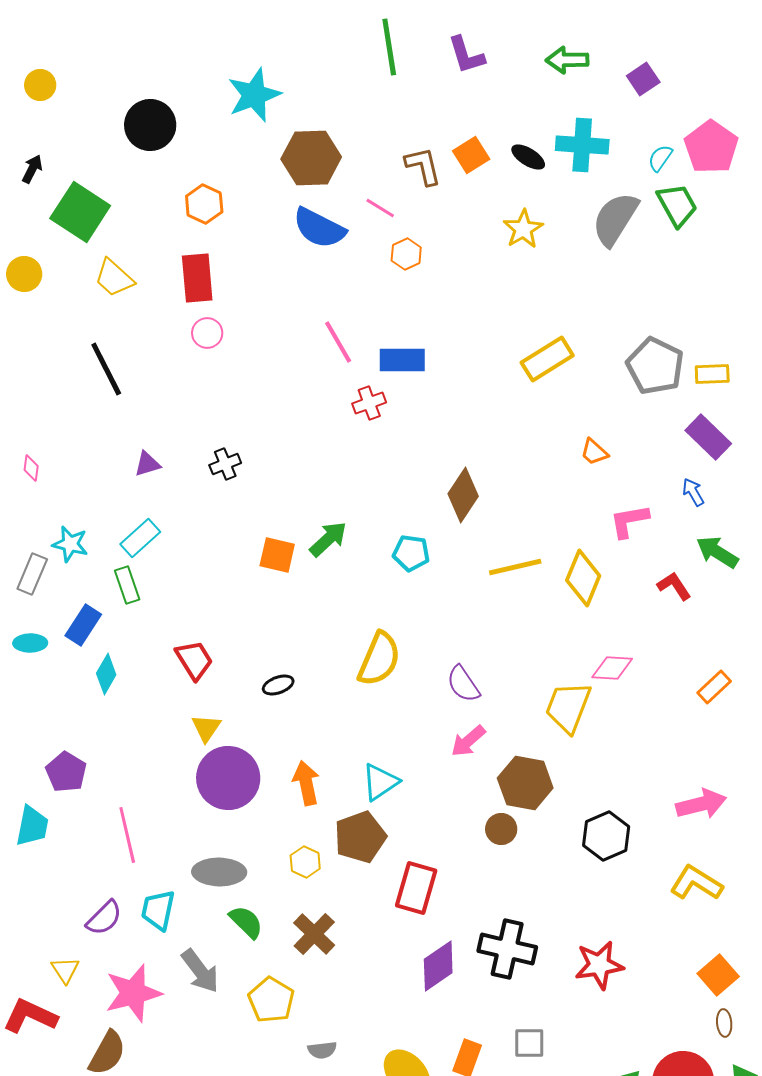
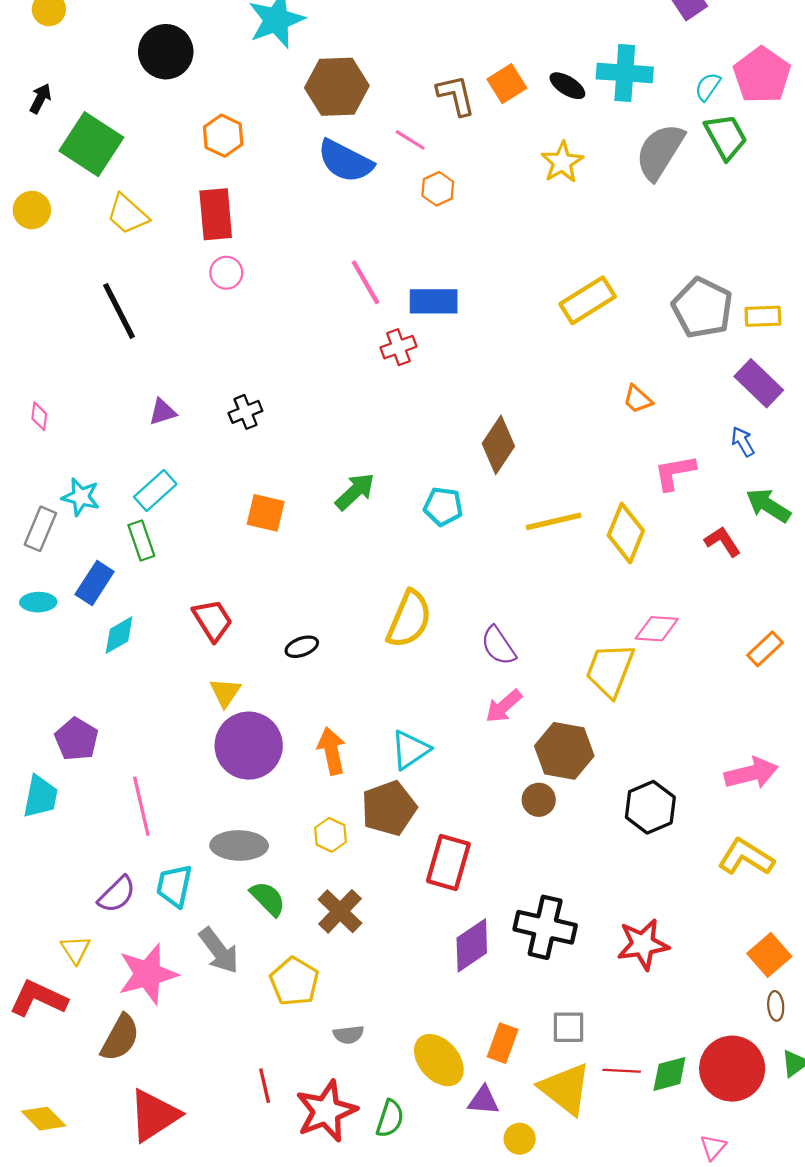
orange square: (277, 555) -> (266, 513), moved
cyan diamond: (106, 674) -> (119, 635), turned 30

